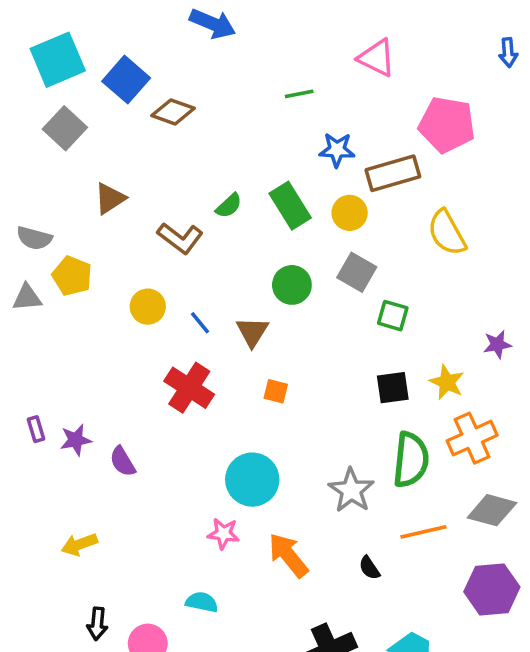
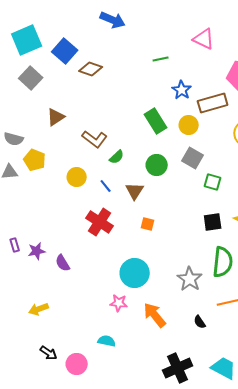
blue star: (337, 150) -> (182, 90), turned 30
green semicircle: (229, 206) -> (117, 157), moved
black arrow: (97, 624) -> (49, 353), turned -60

